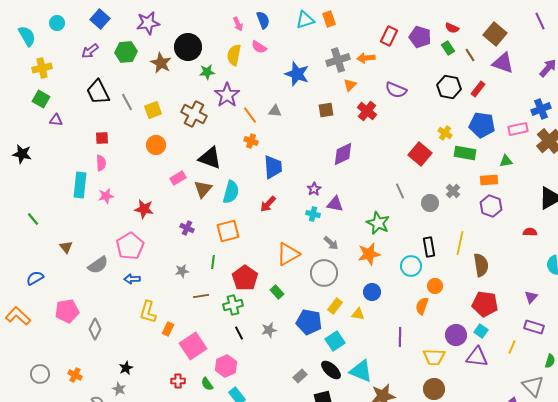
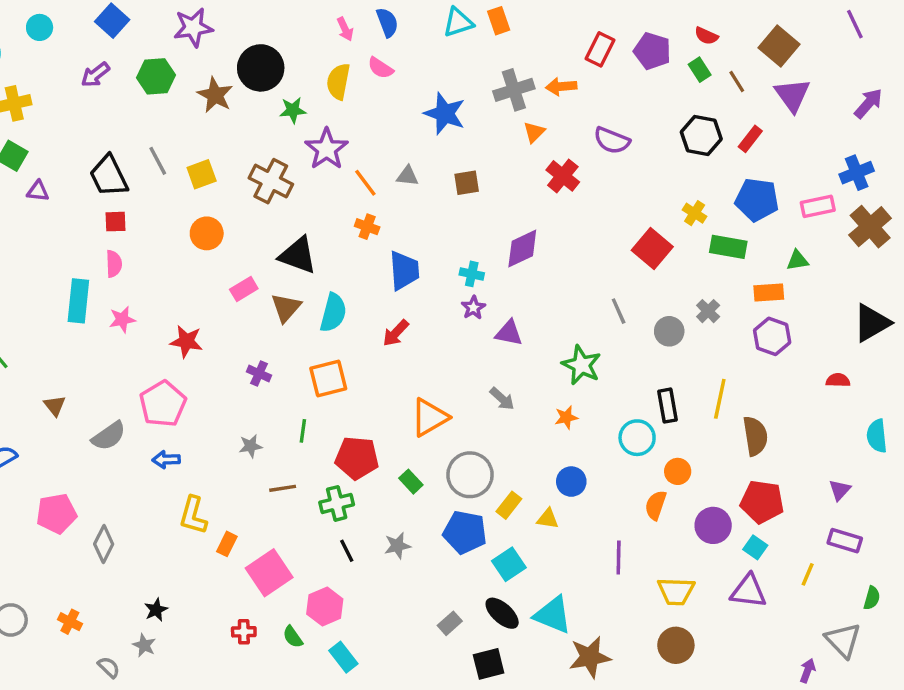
purple triangle: (503, 63) -> (792, 95), turned 35
black trapezoid: (98, 92) -> (109, 176), moved
brown square: (326, 110) -> (467, 183), moved
cyan cross: (313, 214) -> (472, 274), moved
orange star: (369, 254) -> (566, 417), size x0.6
gray circle: (324, 273) -> (470, 475), moved
red pentagon: (245, 278) -> (357, 458), turned -30
purple circle: (456, 335) -> (713, 525), moved

